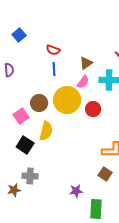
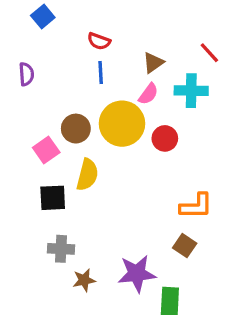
black square: (25, 145) -> (53, 198), turned -36
brown star: (14, 190) -> (84, 280), moved
purple star: (76, 191) -> (137, 274), size x1.6

